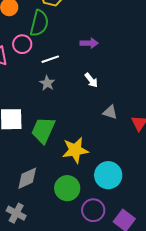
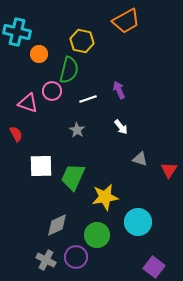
purple arrow: (89, 43) -> (119, 90), turned -114
white line: (50, 59) -> (88, 99), moved
purple circle: (93, 210) -> (76, 257), moved

